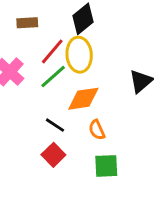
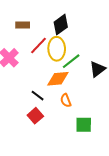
green line: (53, 76) -> (71, 61), moved
green square: (106, 166) -> (84, 125), moved

